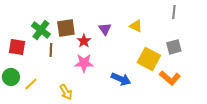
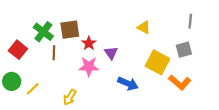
gray line: (174, 12) -> (190, 21), moved
purple triangle: (105, 29) -> (111, 53), moved
red square: (17, 47) -> (18, 50), turned 30
yellow arrow: (66, 92) -> (70, 97), turned 63

